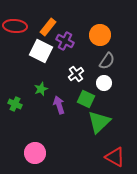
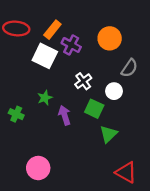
gray semicircle: (107, 61) -> (129, 68), moved
green triangle: (99, 122) -> (109, 134), size x0.7

